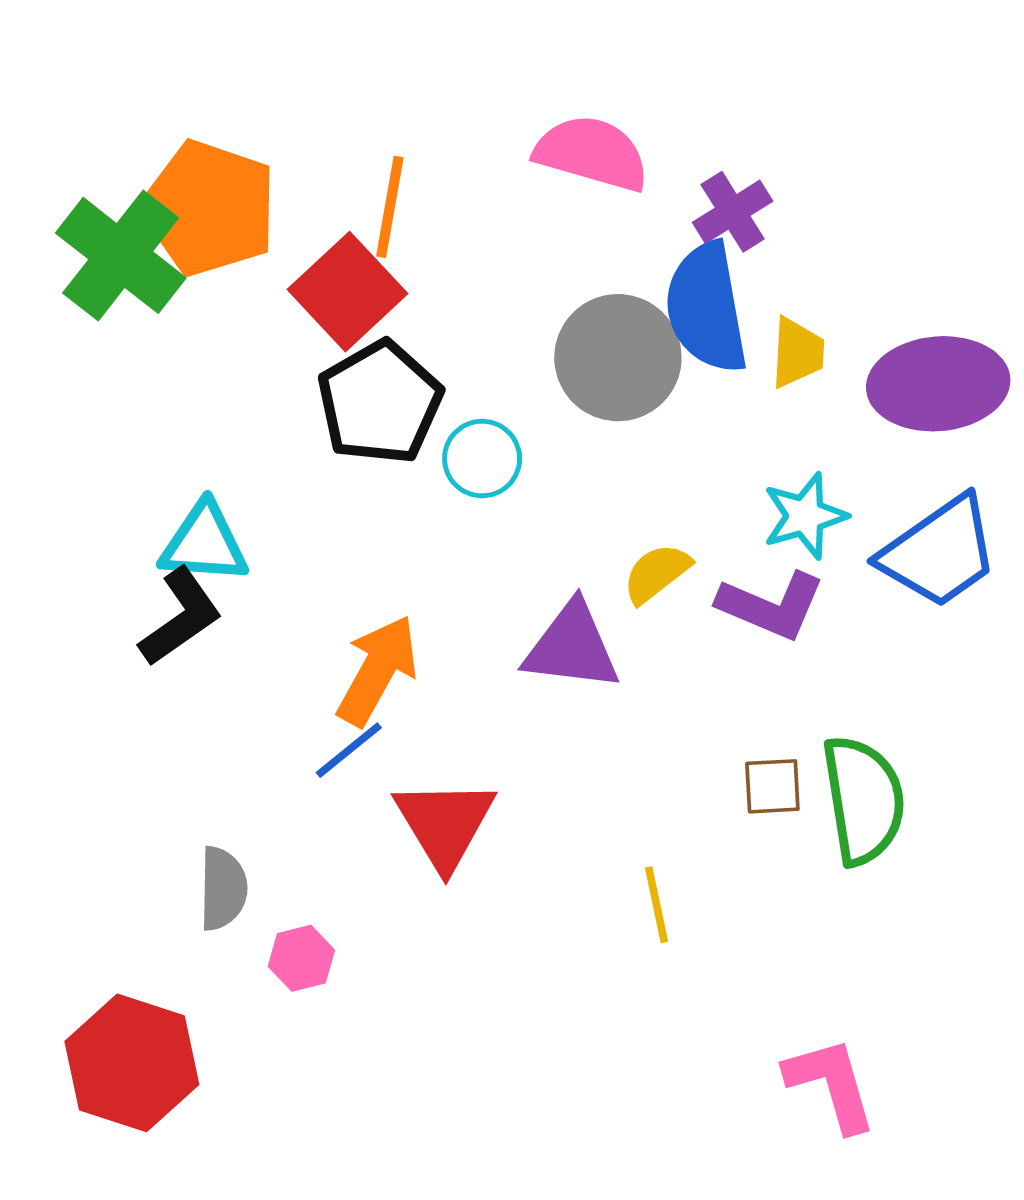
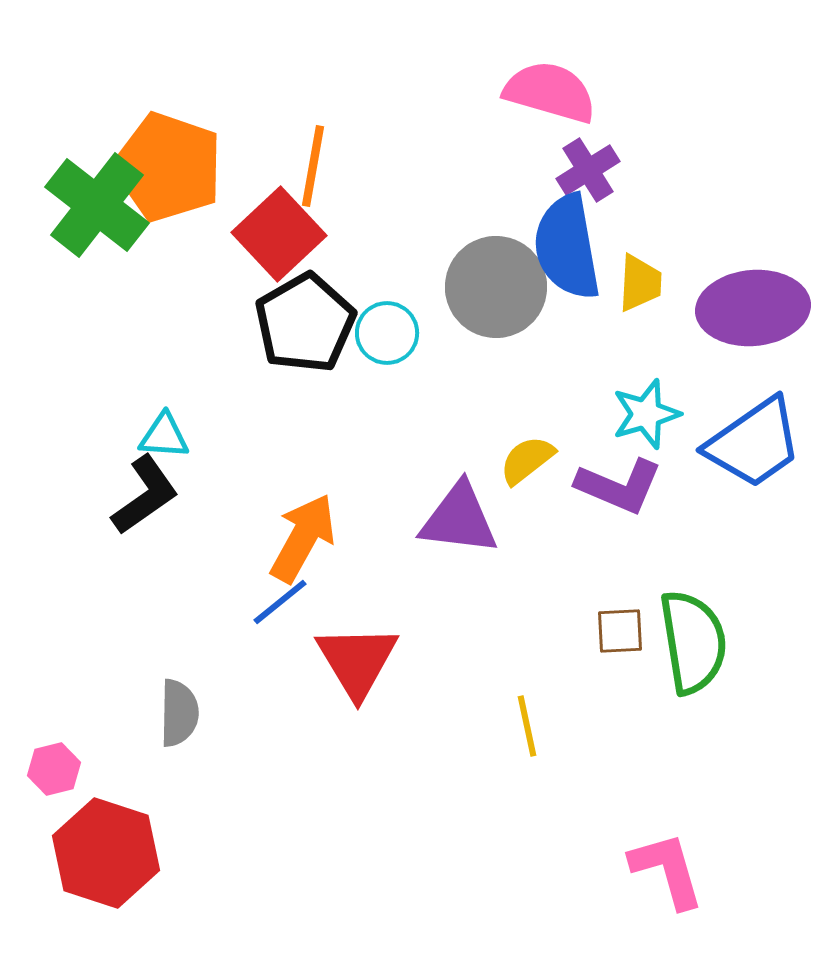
pink semicircle: (592, 153) -> (550, 92), moved
cyan circle: (482, 459) -> (387, 333), moved
cyan triangle: (204, 543) -> (164, 436), size x0.7
pink hexagon: (301, 958) -> (54, 769), moved

